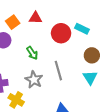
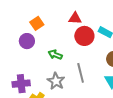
red triangle: (36, 18) -> (75, 18), moved
green arrow: (32, 53) -> (55, 55), turned 144

